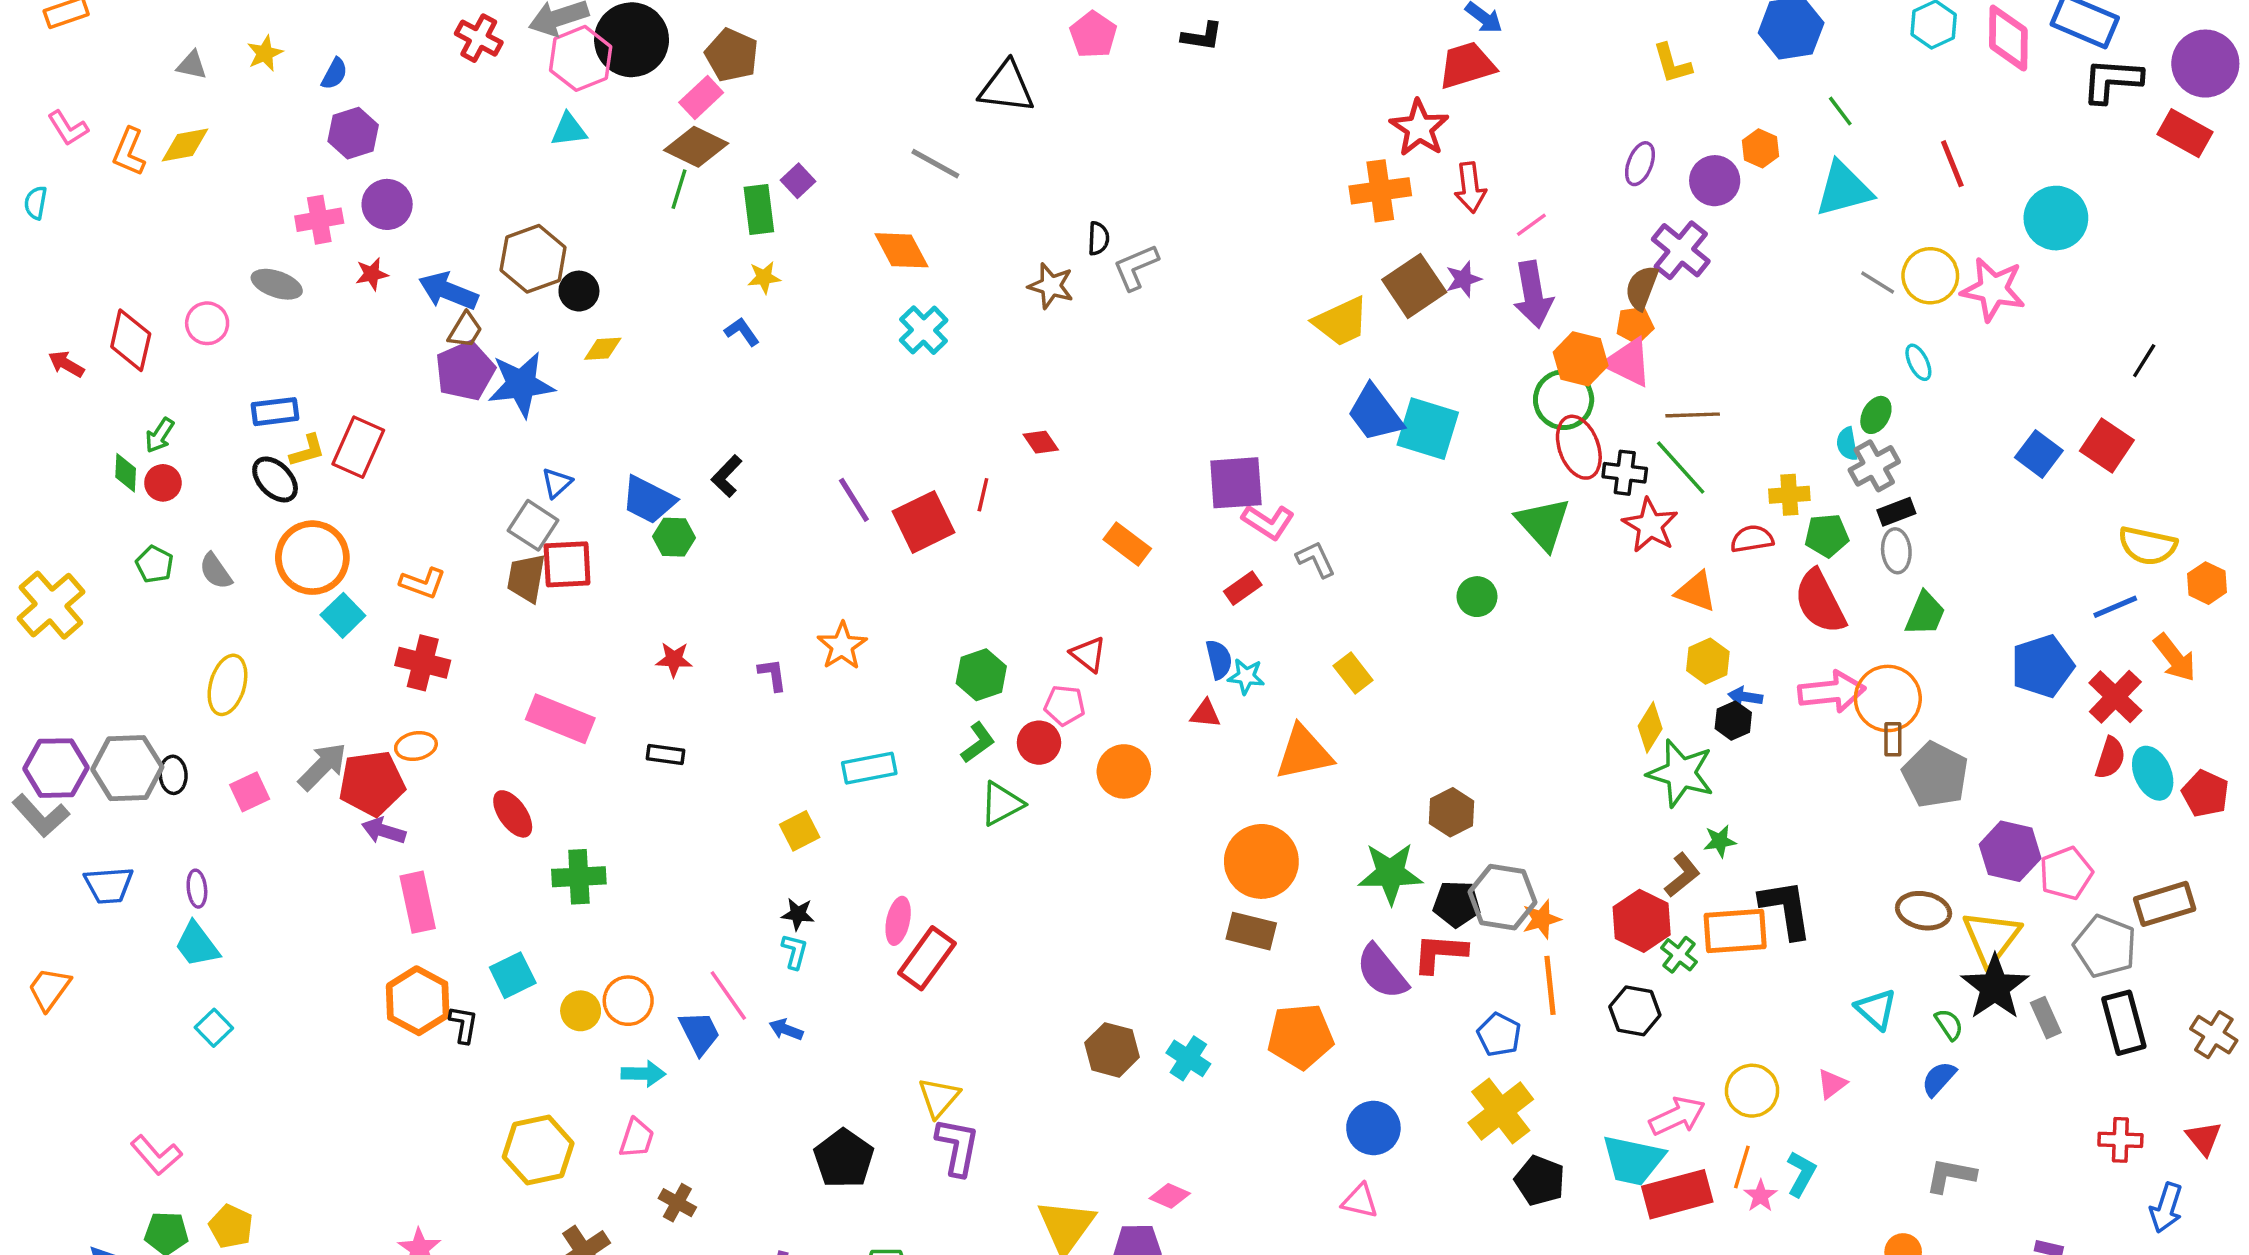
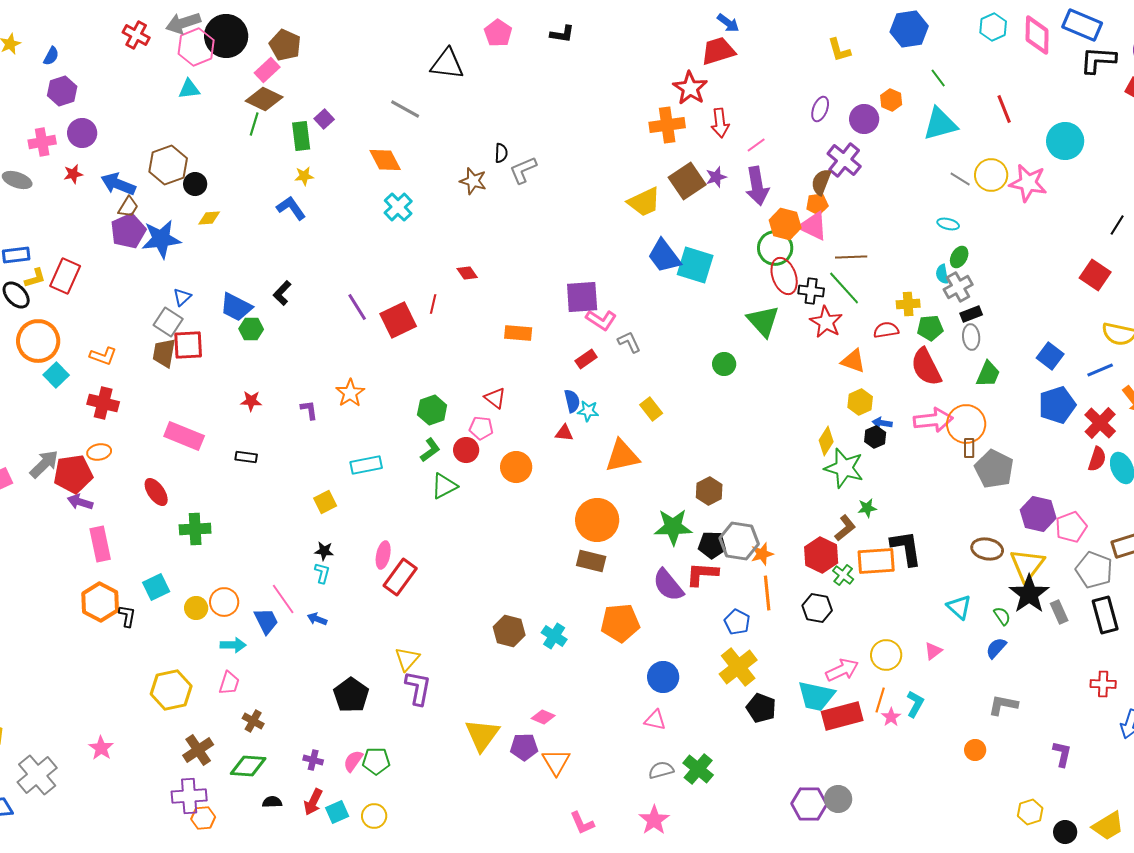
blue L-shape: (742, 332) -> (291, 208), size x1.4
cyan ellipse: (1918, 362) -> (948, 224), moved, turned -50
blue square: (2039, 454) -> (1050, 356), moved
orange rectangle: (1127, 544) -> (518, 333), turned -32

